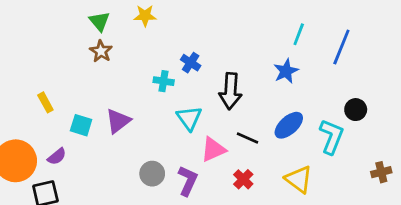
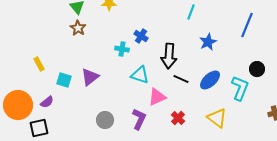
cyan line: (299, 34) -> (191, 12), moved
cyan triangle: (189, 118) -> (140, 75), turned -36
black line: (248, 138) -> (181, 79), moved
gray circle: (152, 174) -> (105, 120), moved

